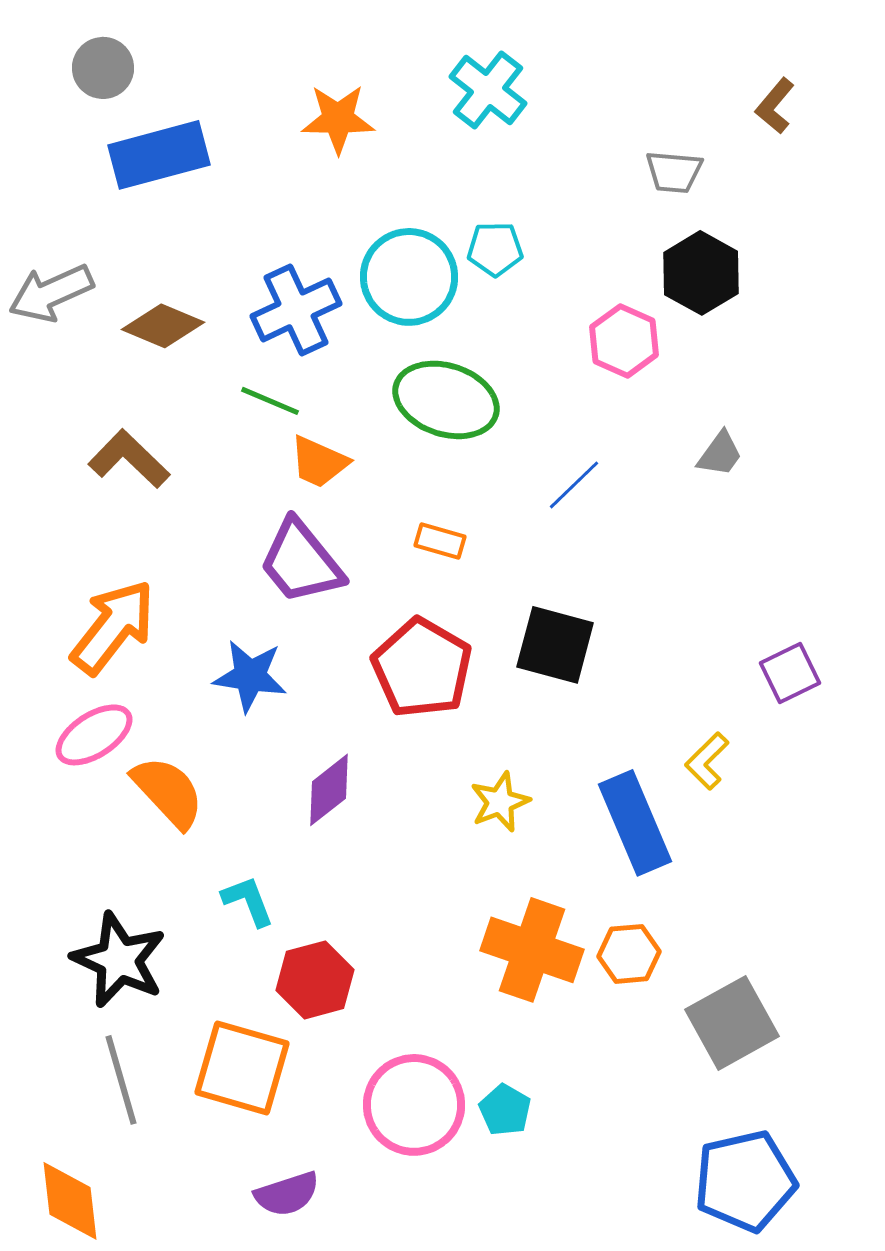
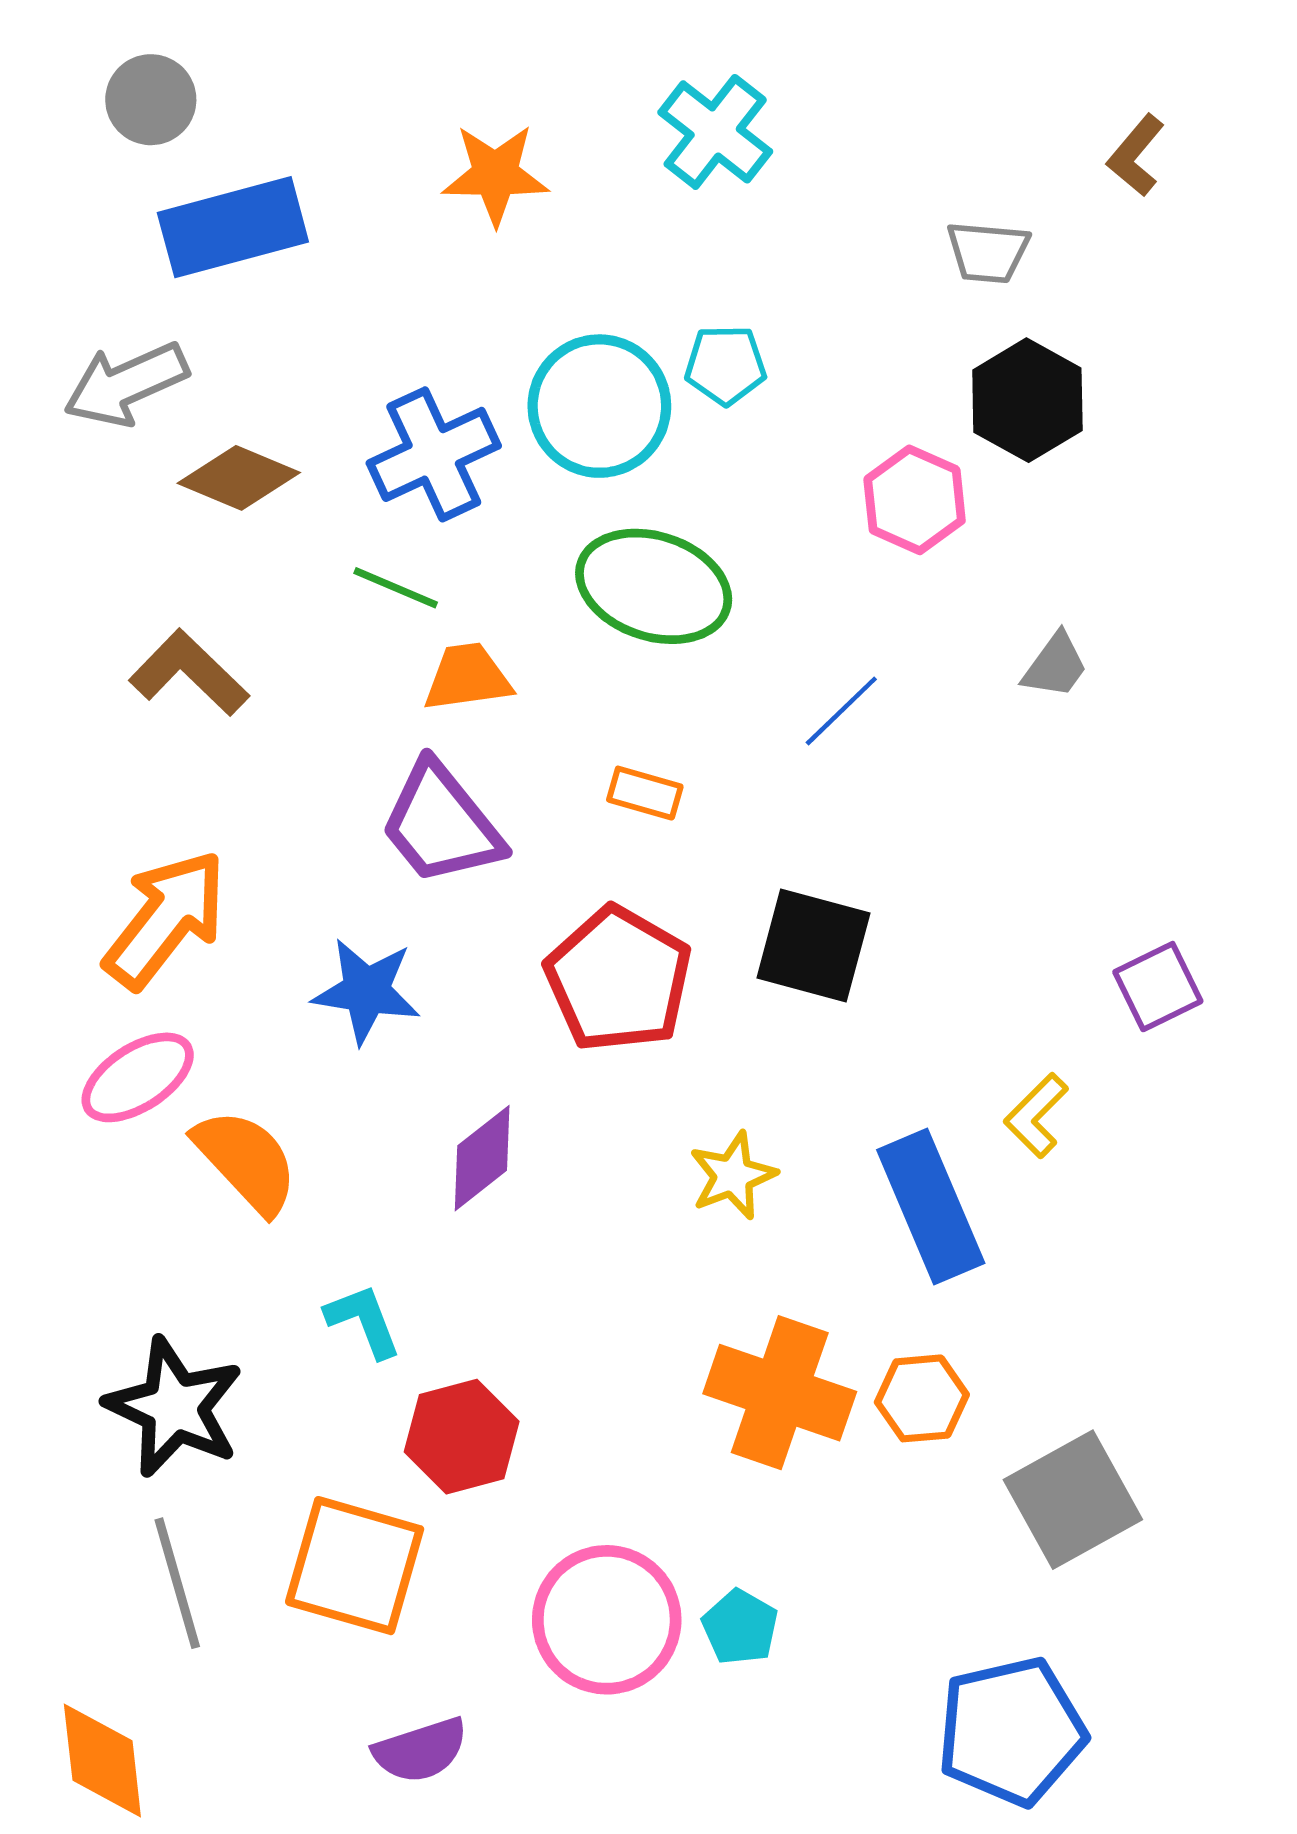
gray arrow: (51, 293) -> (126, 384), moved
orange trapezoid: (319, 462) -> (467, 677), turned 148
blue pentagon: (745, 1181) -> (1011, 1731), moved

